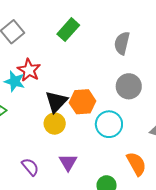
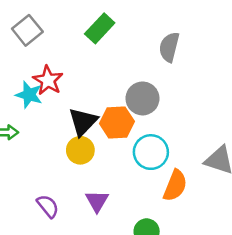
gray circle: (129, 86) -> (142, 98), moved
orange semicircle: (136, 164) -> (175, 186), moved, turned 50

